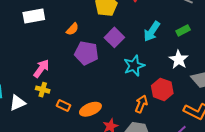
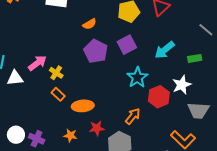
cyan star: (134, 66) -> (137, 77), turned -30
pink arrow: (41, 69) -> (37, 63), moved
red hexagon: (162, 89) -> (159, 97), moved
yellow cross: (43, 90) -> (56, 73), moved

